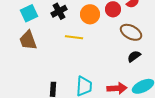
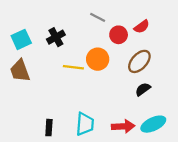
orange circle: (90, 14) -> (98, 59), moved
brown ellipse: (131, 32) -> (139, 61), turned -75

